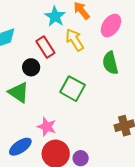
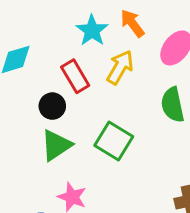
yellow arrow: (75, 40) -> (120, 67), turned 60
green triangle: (19, 92) -> (56, 145), moved, turned 50

